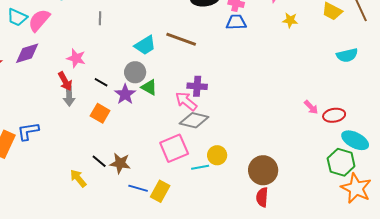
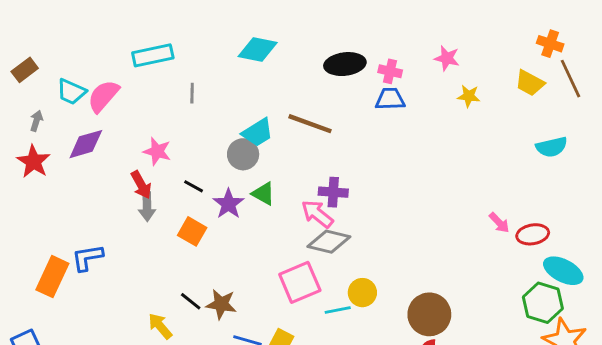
gray circle: (135, 72) -> (243, 154), moved

